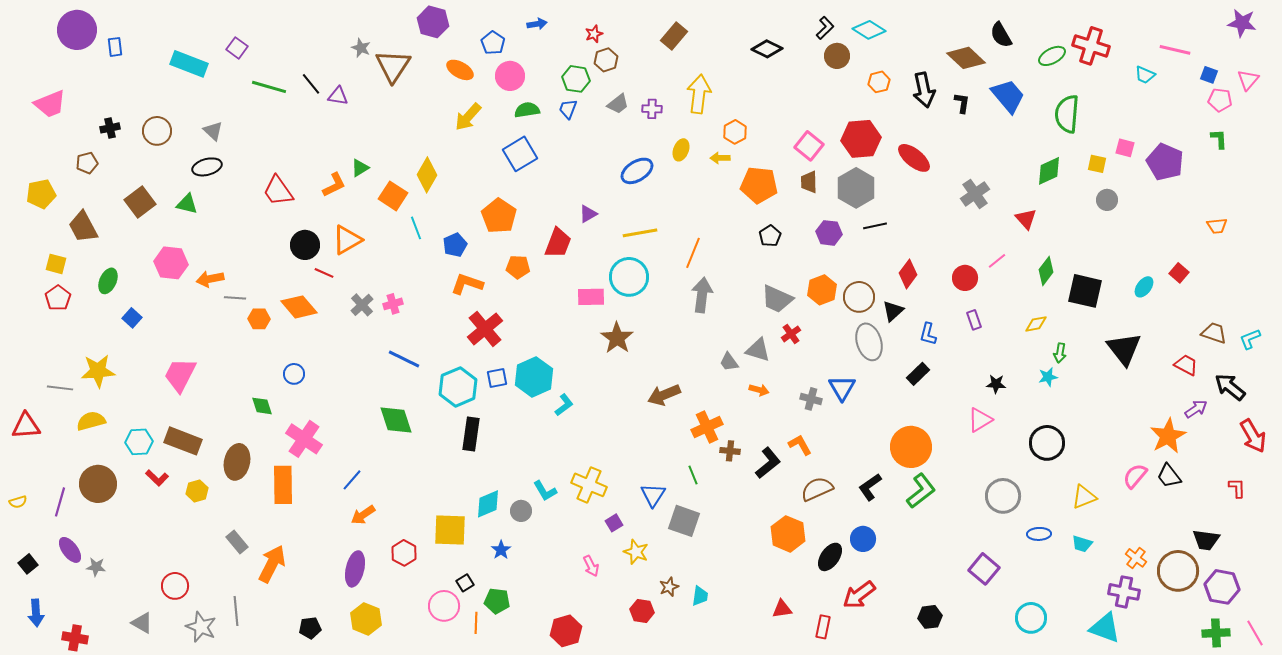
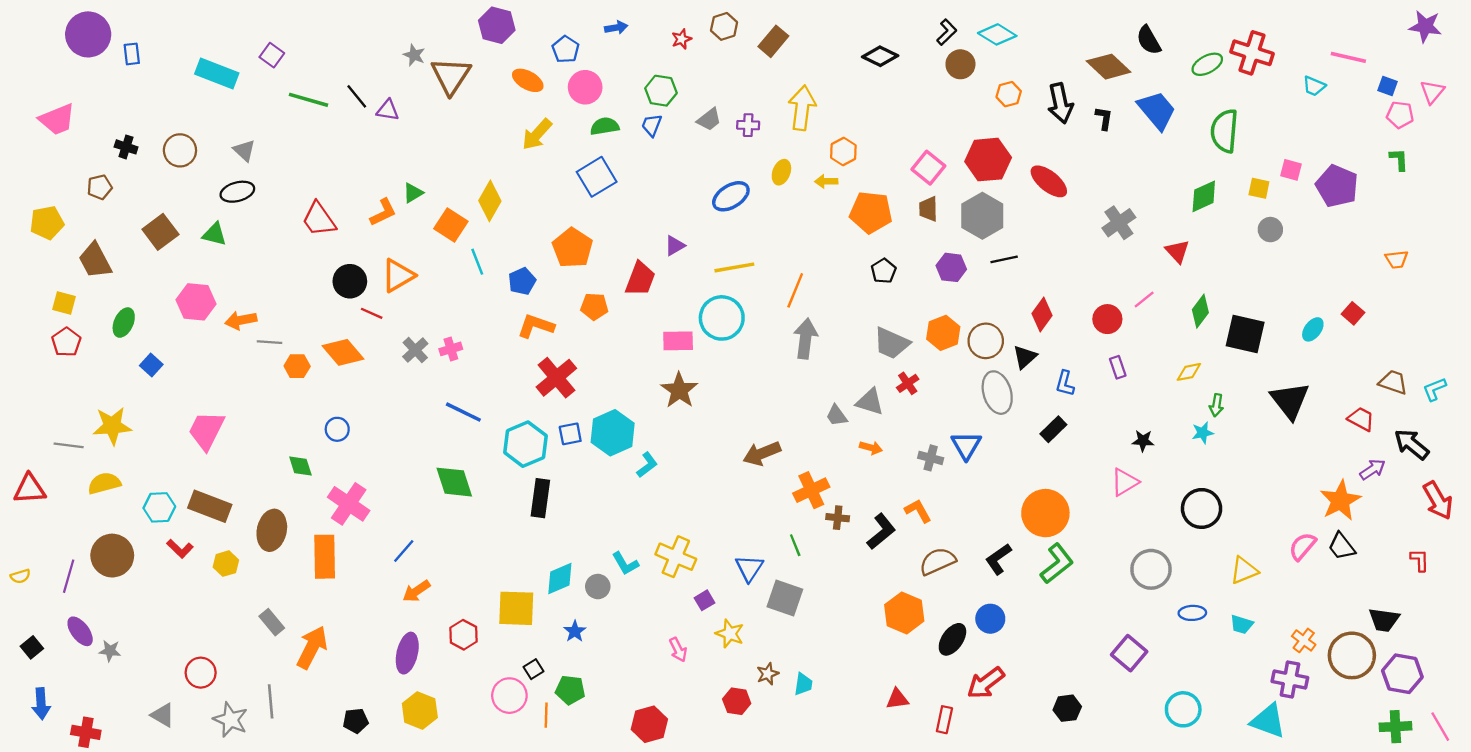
brown hexagon: (606, 60) -> (724, 26), moved
black cross: (110, 128) -> (126, 147), turned 30
brown star: (617, 338) -> (679, 390), moved

